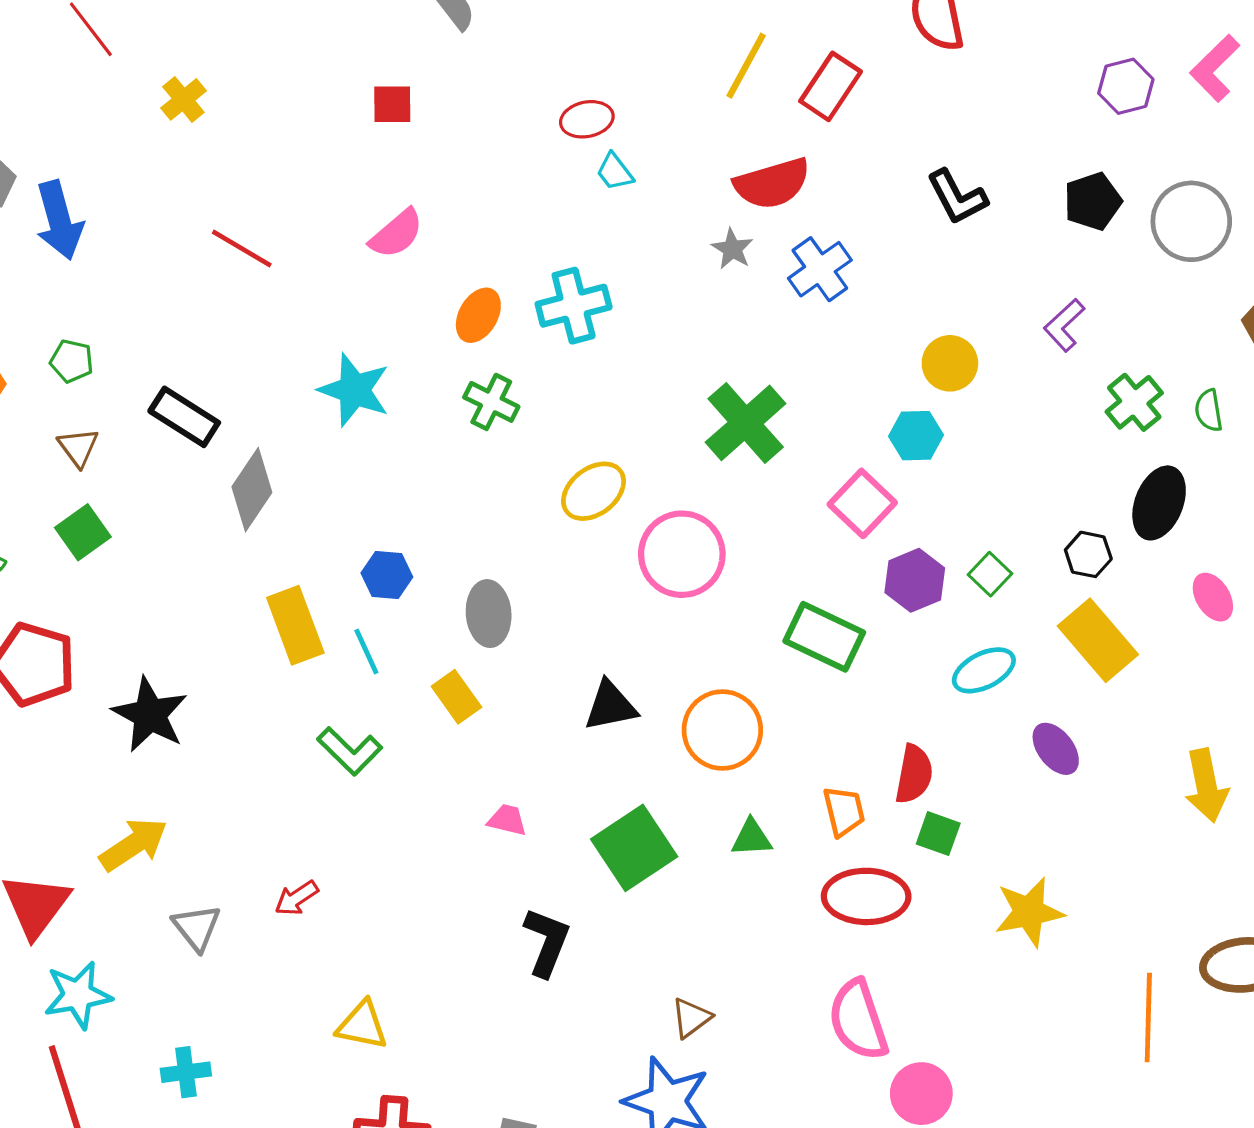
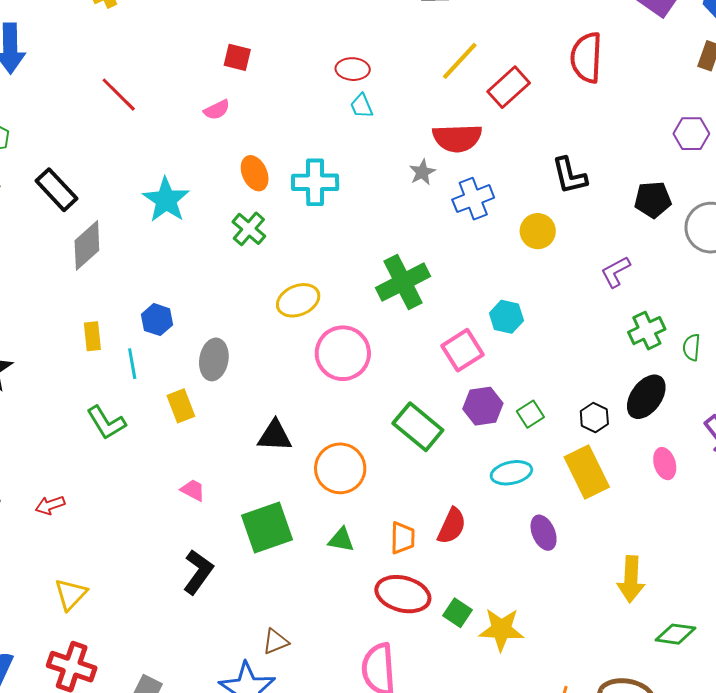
red square: (392, 104) -> (237, 57), moved
pink semicircle: (396, 234) -> (217, 110), size x0.7
orange ellipse: (478, 315) -> (255, 173), turned -68
yellow circle: (950, 363) -> (538, 231), moved
yellow rectangle: (295, 625) -> (92, 336), size x0.6
green square: (938, 834) -> (458, 613), moved
yellow triangle: (362, 1025) -> (71, 594), turned 48

